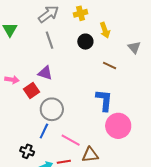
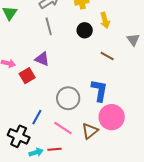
gray circle: (52, 109) -> (68, 98), moved
black cross: (27, 151) -> (19, 136), size x1.5
brown triangle: (90, 155) -> (90, 131), moved, turned -36

